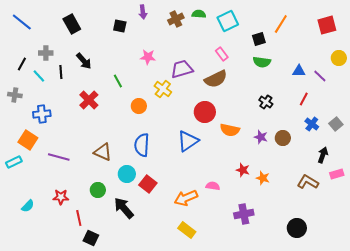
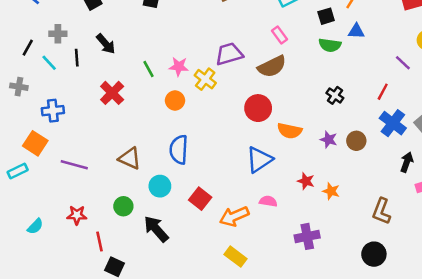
pink star: (148, 57) -> (179, 67), moved
blue triangle: (299, 71) -> (356, 31), moved
blue cross: (312, 124) -> (393, 123), size x1.5
blue triangle: (188, 141) -> (259, 160), moved
brown L-shape: (308, 182) -> (381, 211), moved, turned -100
red square: (148, 184) -> (200, 199), moved

